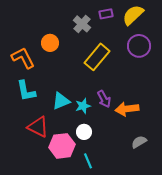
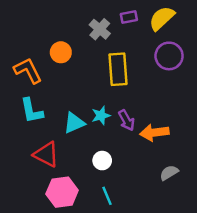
yellow rectangle: (97, 57) -> (118, 69), turned -44
cyan star: (83, 106) -> (101, 116), moved
pink hexagon: (62, 146) -> (62, 192), moved

